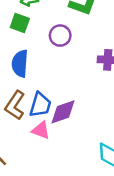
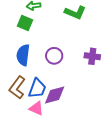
purple circle: (60, 36) -> (54, 56), moved

